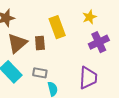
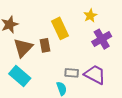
gray rectangle: (40, 73) -> (72, 73), moved
purple trapezoid: (88, 78) -> (95, 75), turned -60

